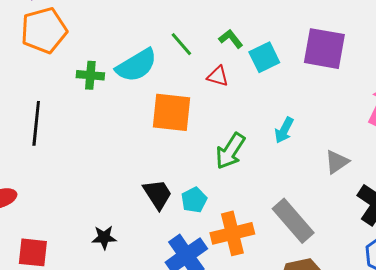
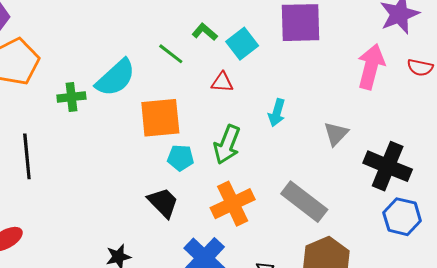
green line: (181, 44) -> (171, 54), moved
red triangle: (218, 76) -> (222, 82), moved
cyan pentagon: (194, 200) -> (181, 158), moved, turned -30
orange cross: (232, 233) -> (233, 204), moved

